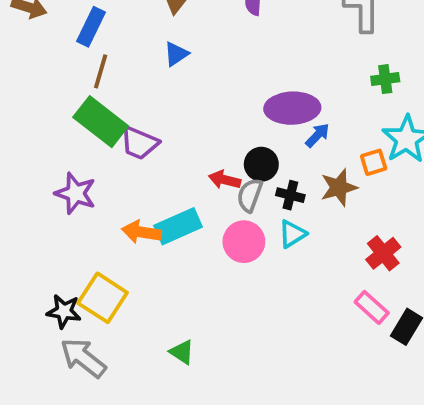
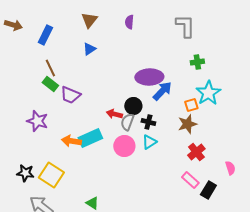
brown line: (101, 71) -> (50, 68), moved, turned -42
green rectangle: (101, 122) -> (50, 84), size x0.6
blue arrow: (317, 135) -> (162, 91), size x1.5
brown star: (339, 187) -> (187, 124), moved
black star: (64, 311) -> (25, 173), moved

